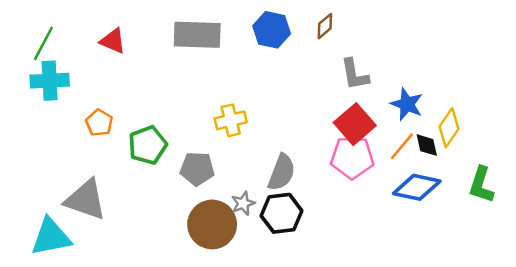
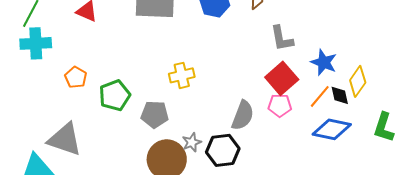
pink pentagon: (352, 158) -> (280, 105), size x0.7
gray semicircle: (282, 172) -> (243, 115), moved

